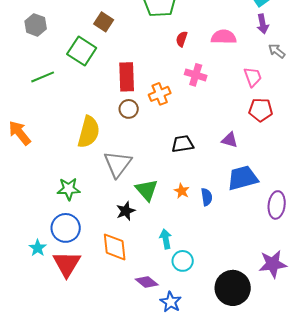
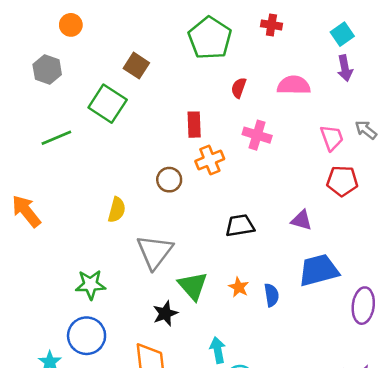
gray arrow: (277, 51) -> (366, 130), moved
red rectangle: (127, 77) -> (194, 125), moved, size x0.7
yellow semicircle: (89, 132) -> (117, 210), size x0.6

